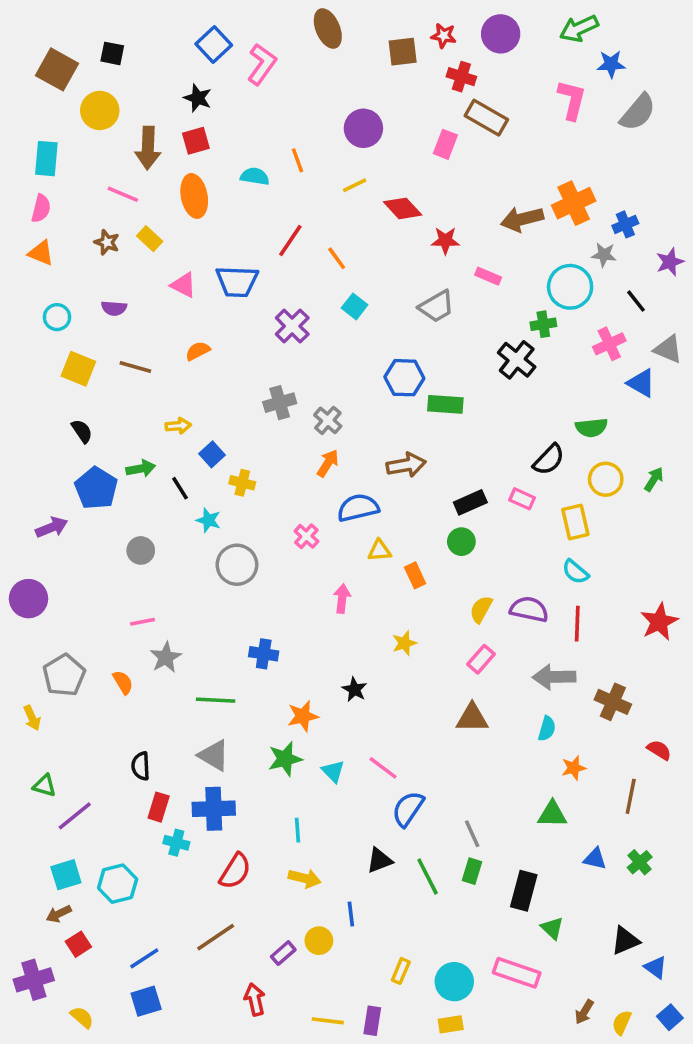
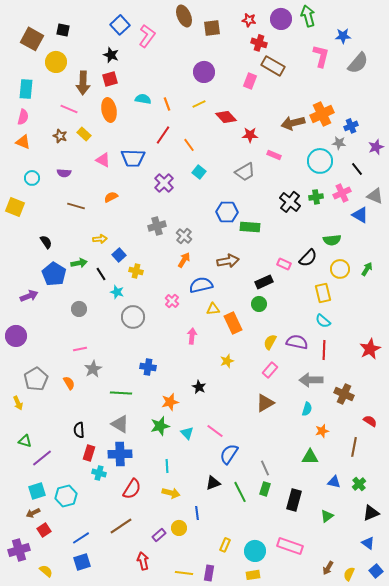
green arrow: (579, 29) -> (308, 16), moved, turned 100
brown square: (403, 52) -> (212, 28), moved
orange line: (298, 160) -> (167, 104), moved
green cross: (543, 324) -> (316, 197), moved
yellow square: (78, 369) -> (15, 207), moved
pink rectangle: (522, 499) -> (284, 264), moved
orange rectangle: (415, 575) -> (233, 323), size x1.5
brown triangle: (472, 718) -> (265, 403), turned -30
green triangle: (552, 928) -> (327, 516), moved, turned 40
black triangle: (625, 941) -> (371, 513), moved

